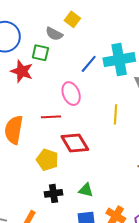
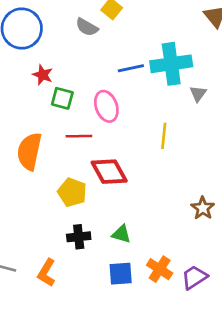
green square: (40, 53) -> (62, 98), moved
blue line: (89, 64) -> (131, 68), turned 36
red star: (22, 71) -> (43, 75), size x0.7

